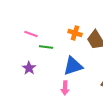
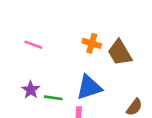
green line: (46, 47) -> (53, 98), moved

